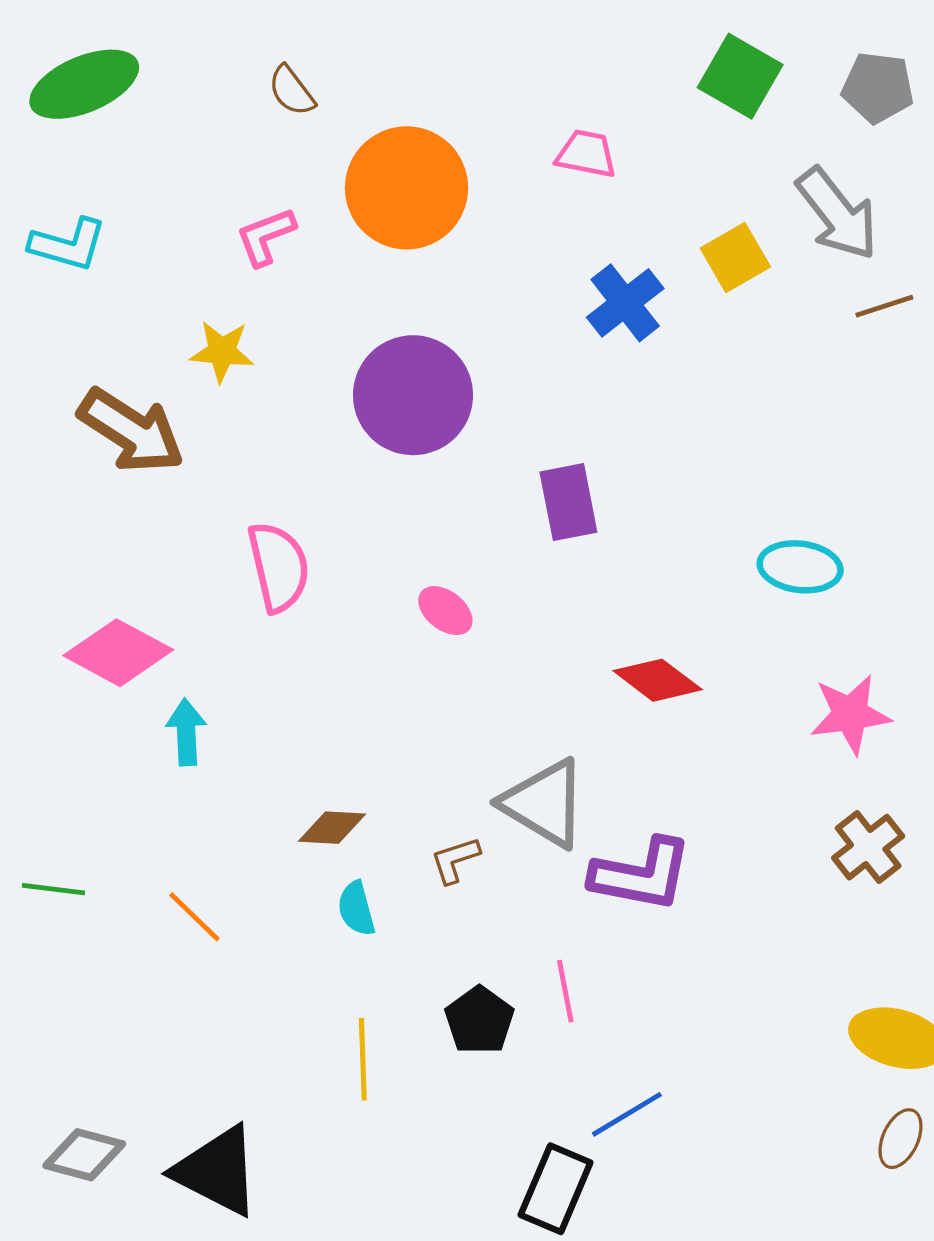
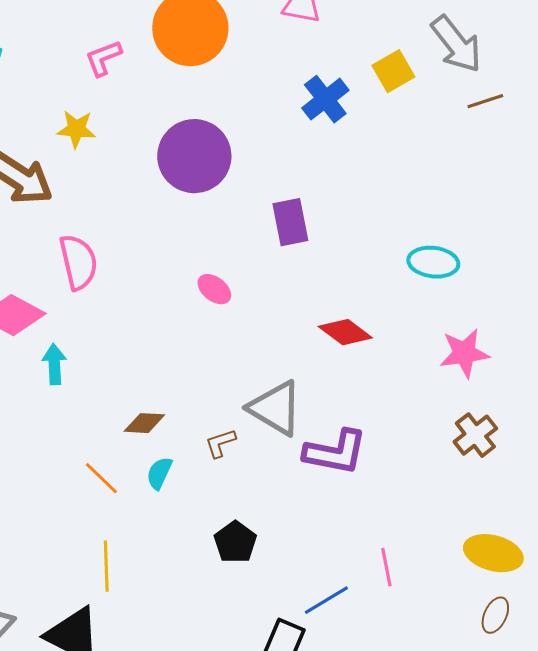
pink semicircle: (279, 567) -> (78, 262), moved
cyan semicircle: (356, 909) -> (159, 473), turned 40
orange line: (194, 917) -> (101, 478), moved
pink line: (565, 991) -> (386, 567), moved
yellow line: (363, 1059) -> (106, 566), moved

